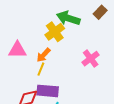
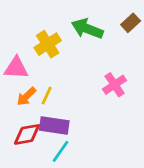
yellow cross: (55, 32) -> (48, 44), moved
orange arrow: (43, 55) -> (26, 97), moved

